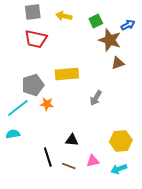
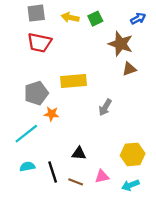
green square: (96, 21) -> (95, 19), moved
blue arrow: (128, 25) -> (138, 19), moved
cyan line: (18, 108) -> (26, 134), moved
cyan semicircle: (13, 134) -> (27, 167), moved

